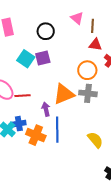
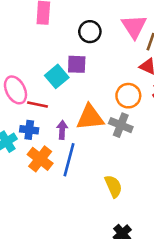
pink triangle: (77, 18) -> (134, 26), size x1.5
cyan square: (26, 59) -> (57, 76), moved
blue cross: (19, 124) -> (29, 130), moved

